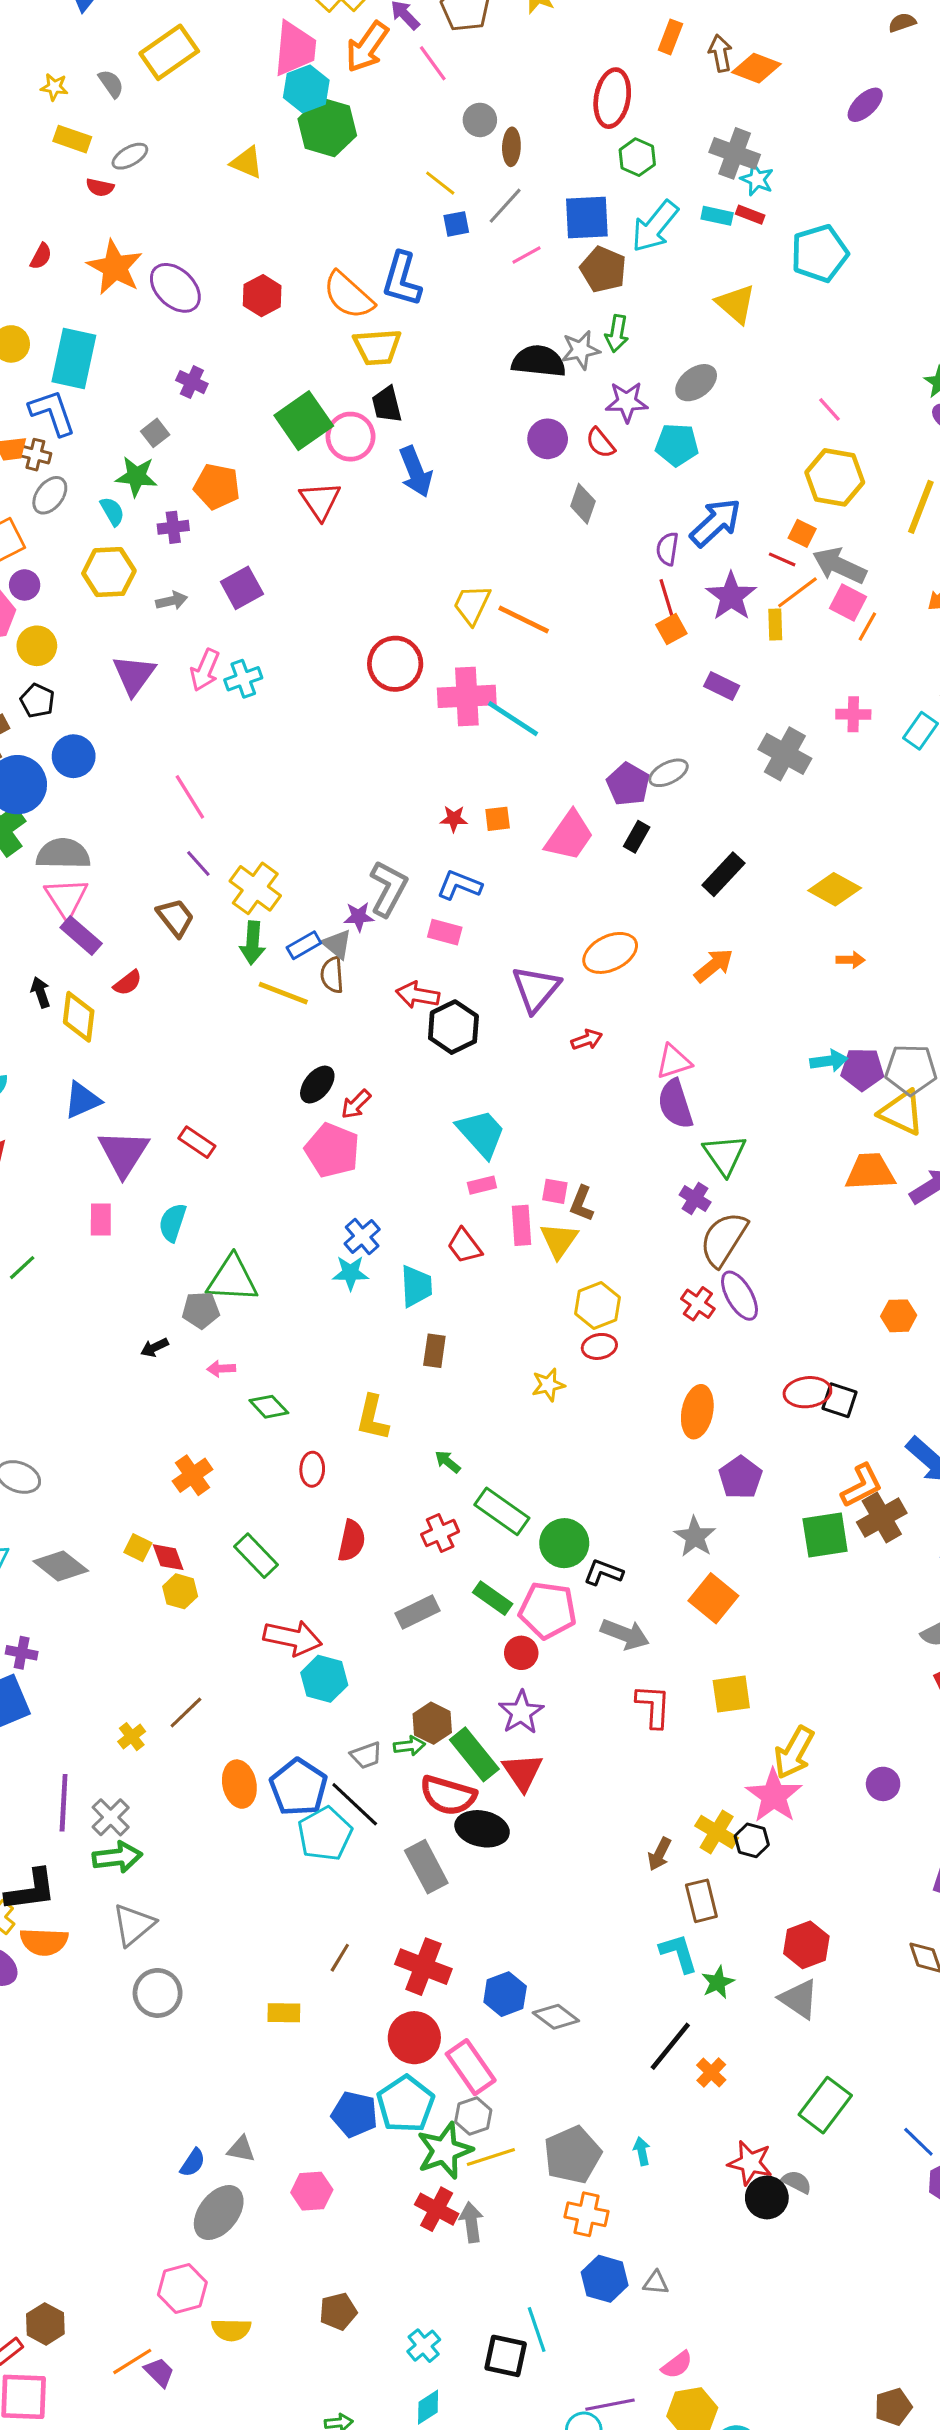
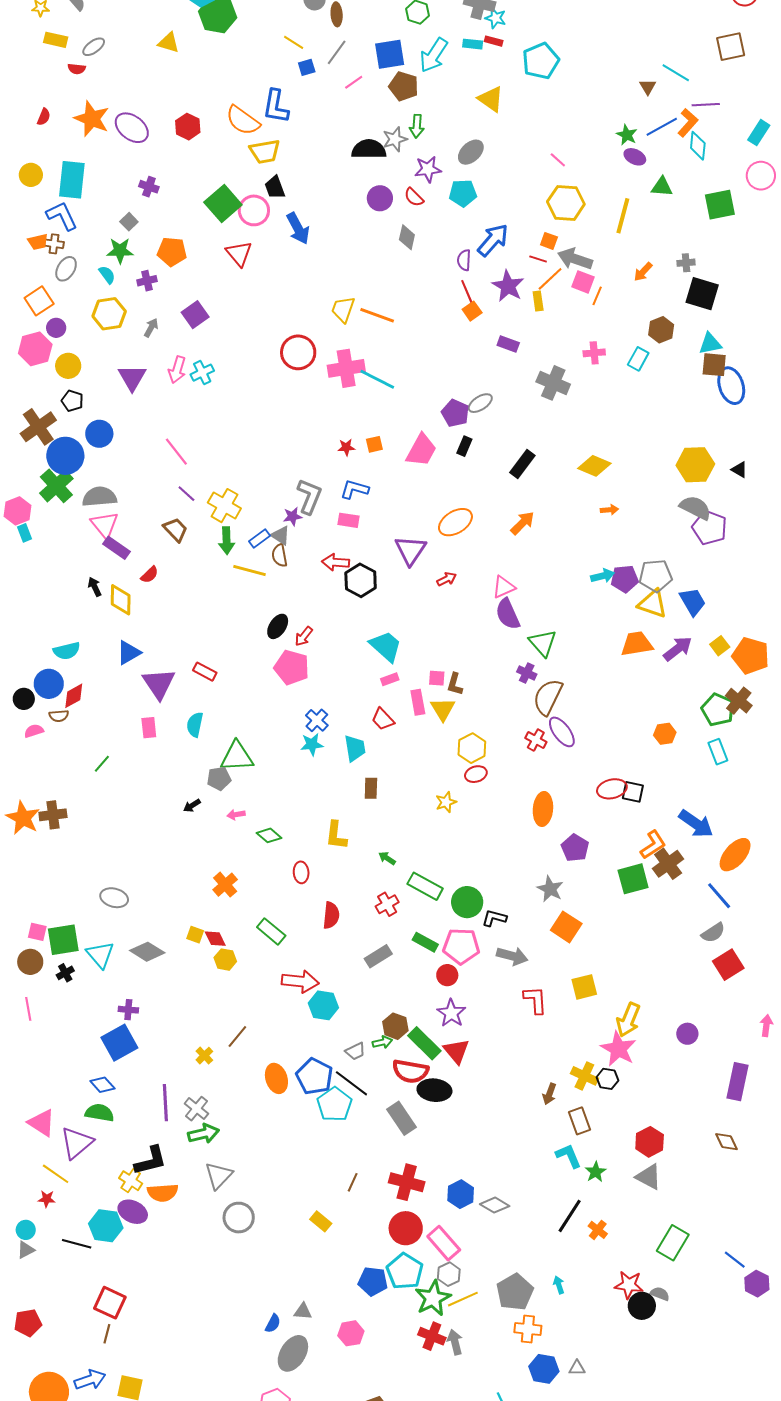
gray arrow: (172, 601) -> (151, 328), turned -42
yellow rectangle: (284, 2013) -> (321, 1221), turned 45

